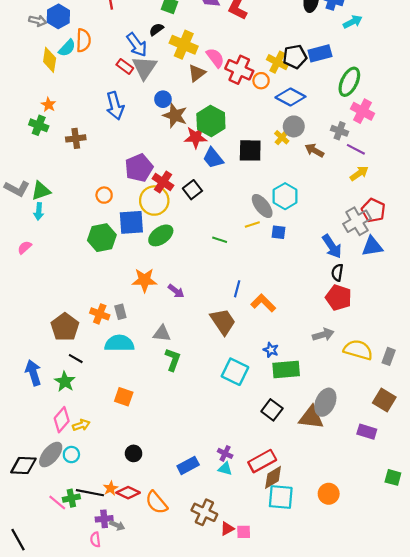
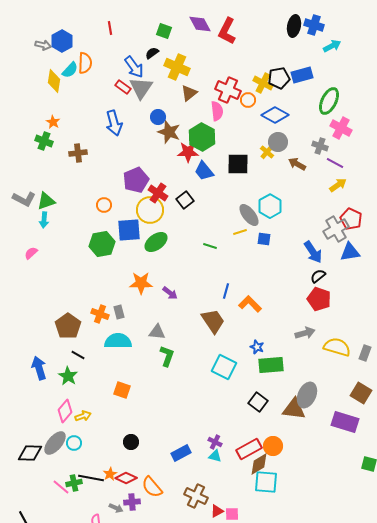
pink semicircle: (215, 58) -> (217, 111), moved, turned 30
black semicircle: (337, 272) -> (318, 276), turned 42
purple rectangle: (367, 432) -> (345, 422), size x1.5
orange circle: (329, 494) -> (273, 446), moved
purple cross: (104, 519) -> (132, 502), moved

